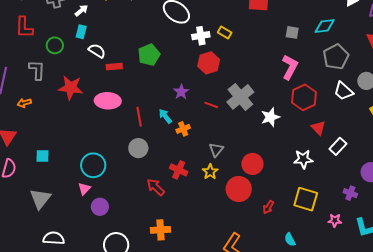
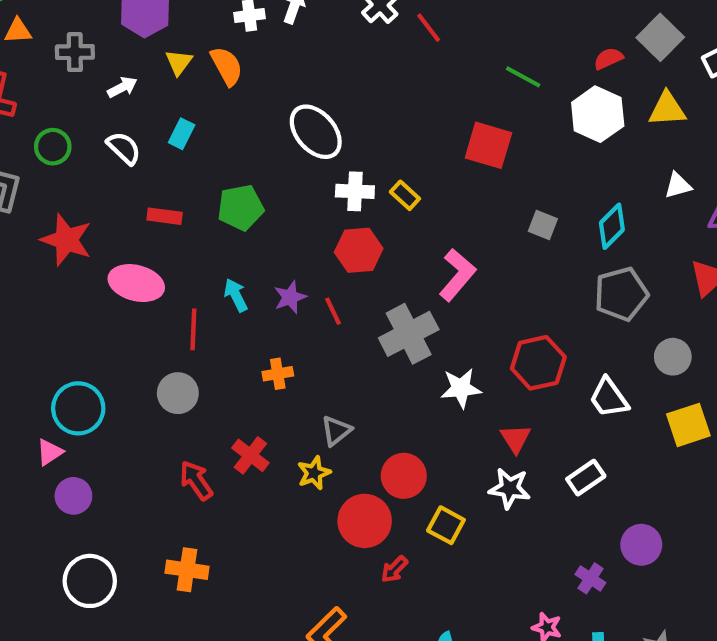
cyan diamond: (325, 26) -> (612, 226), turned -50
cyan rectangle: (81, 32) -> (182, 134), moved
white semicircle: (97, 51) -> (124, 148), moved
pink L-shape: (290, 67) -> (457, 275), moved
white trapezoid: (344, 91) -> (609, 398), moved
red line: (211, 105) -> (333, 311), moved, turned 32
cyan arrow: (165, 116) -> (236, 295), moved
red triangle: (318, 128) -> (516, 439), moved
yellow square: (306, 199) -> (446, 525), moved, size x0.7
red arrow: (268, 207) -> (394, 569), moved

